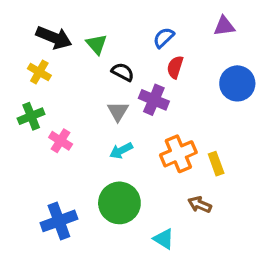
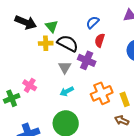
yellow cross: (39, 72) -> (46, 43), moved, turned -32
black semicircle: (123, 72) -> (68, 43), size x1.5
green cross: (31, 116) -> (12, 98), moved
brown arrow: (200, 205) -> (122, 120), moved

